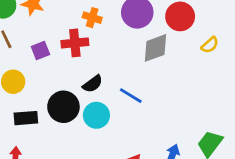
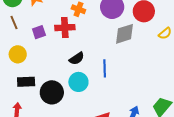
blue line: (131, 96) -> (105, 68), turned 54
black circle: (63, 107) -> (52, 92), moved

